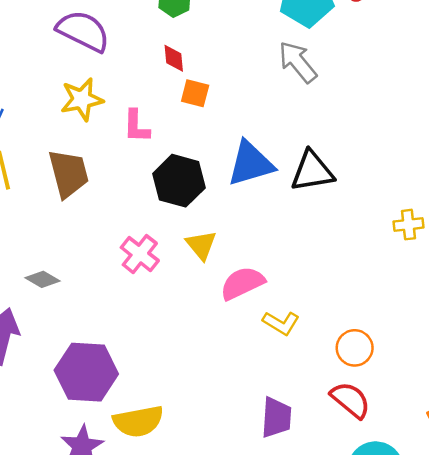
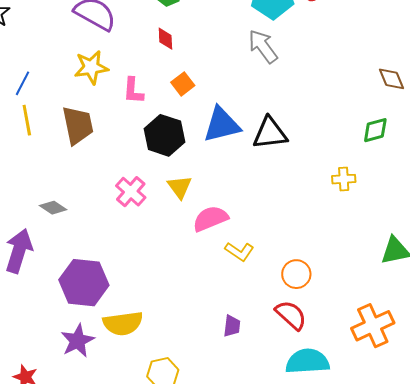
orange square: (195, 93) -> (183, 84), moved, turned 35
purple trapezoid: (276, 418) -> (232, 326), size x0.7

